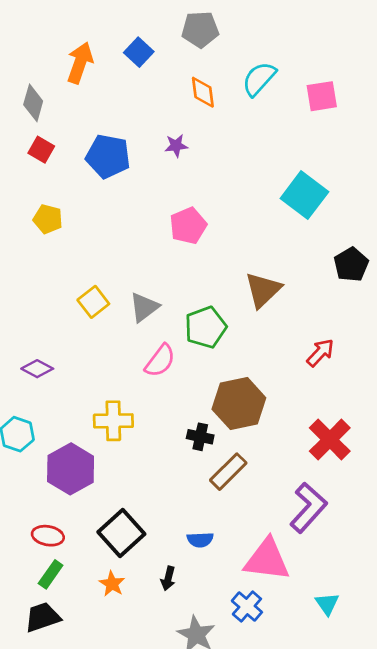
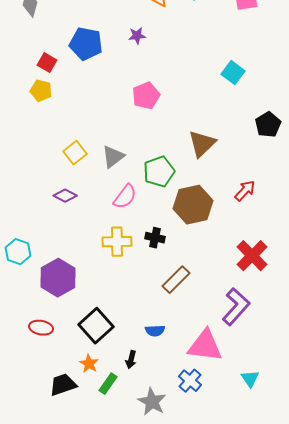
red square: (41, 150) -> (47, 63), moved
cyan square: (304, 195) -> (233, 73), size x0.7
purple diamond: (37, 369) -> (65, 196), moved
brown hexagon: (239, 403) -> (193, 205), moved
yellow cross: (113, 421) -> (117, 242), moved
black cross: (200, 437) -> (155, 238), moved
green rectangle: (51, 574) -> (108, 384), moved
black trapezoid: (43, 617) -> (63, 385), moved

